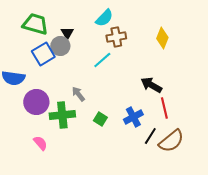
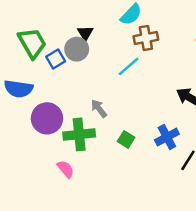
green trapezoid: (35, 24) -> (32, 43), moved, turned 44
blue square: (43, 54) -> (56, 59), size x0.7
pink semicircle: (40, 143) -> (66, 169), moved

